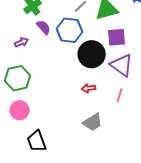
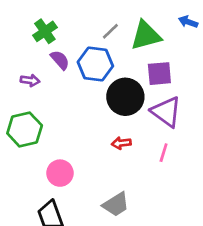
purple arrow: (22, 42) -> (30, 80), turned 32
pink circle: (20, 110) -> (60, 173), moved
gray trapezoid: (93, 122) -> (116, 204), moved

